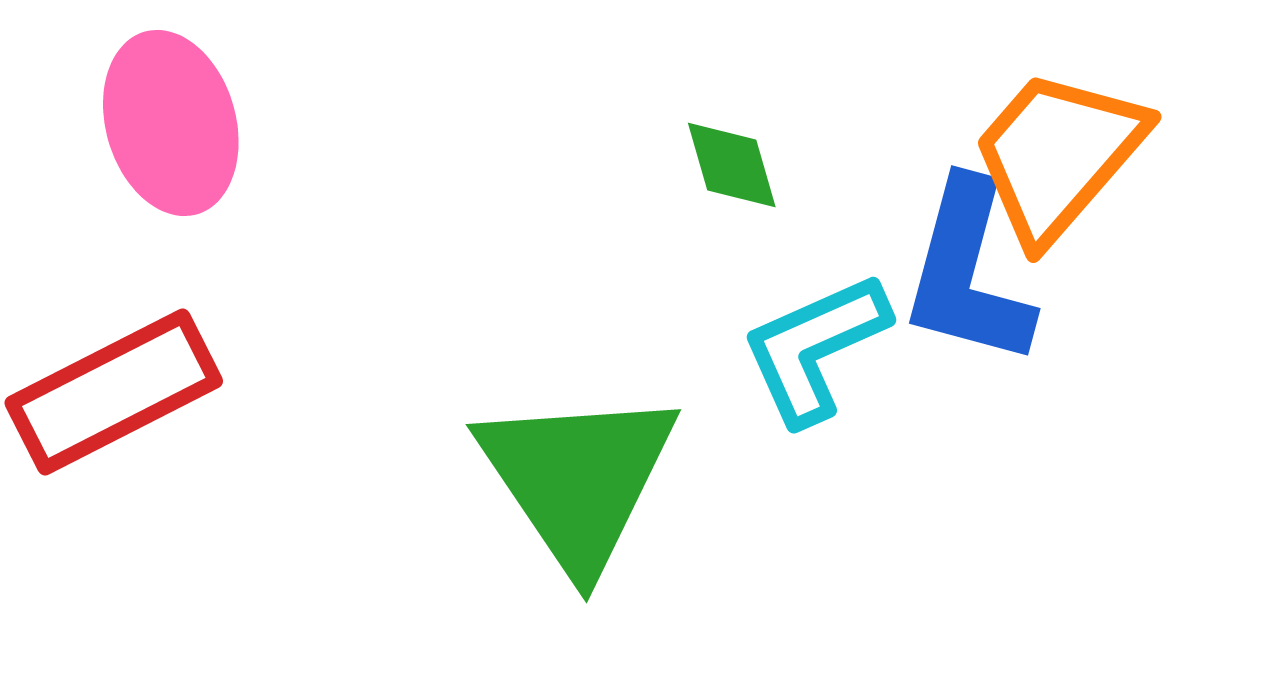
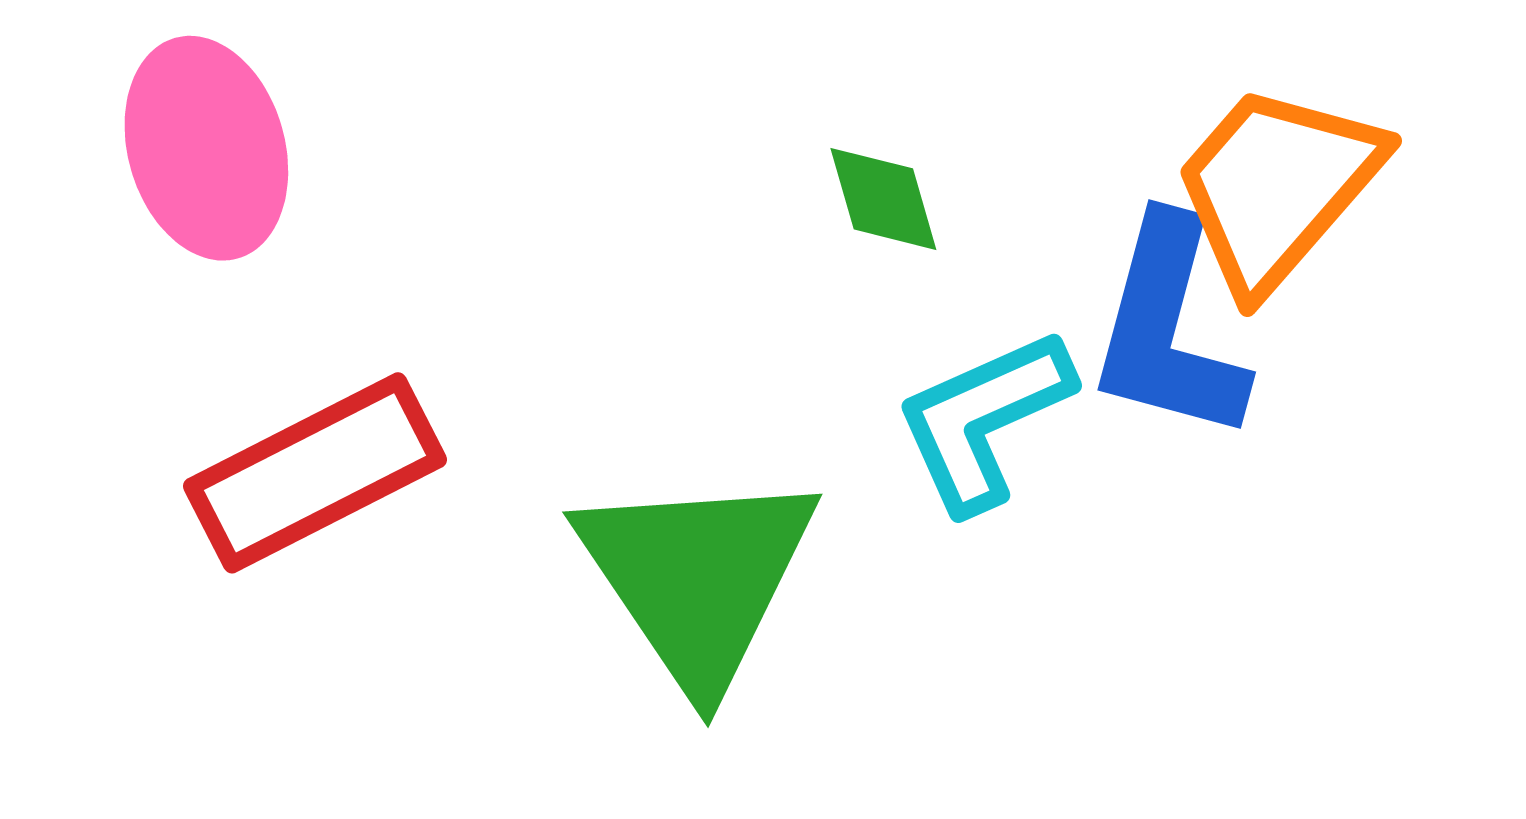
red rectangle: (114, 392) -> (315, 473), moved

